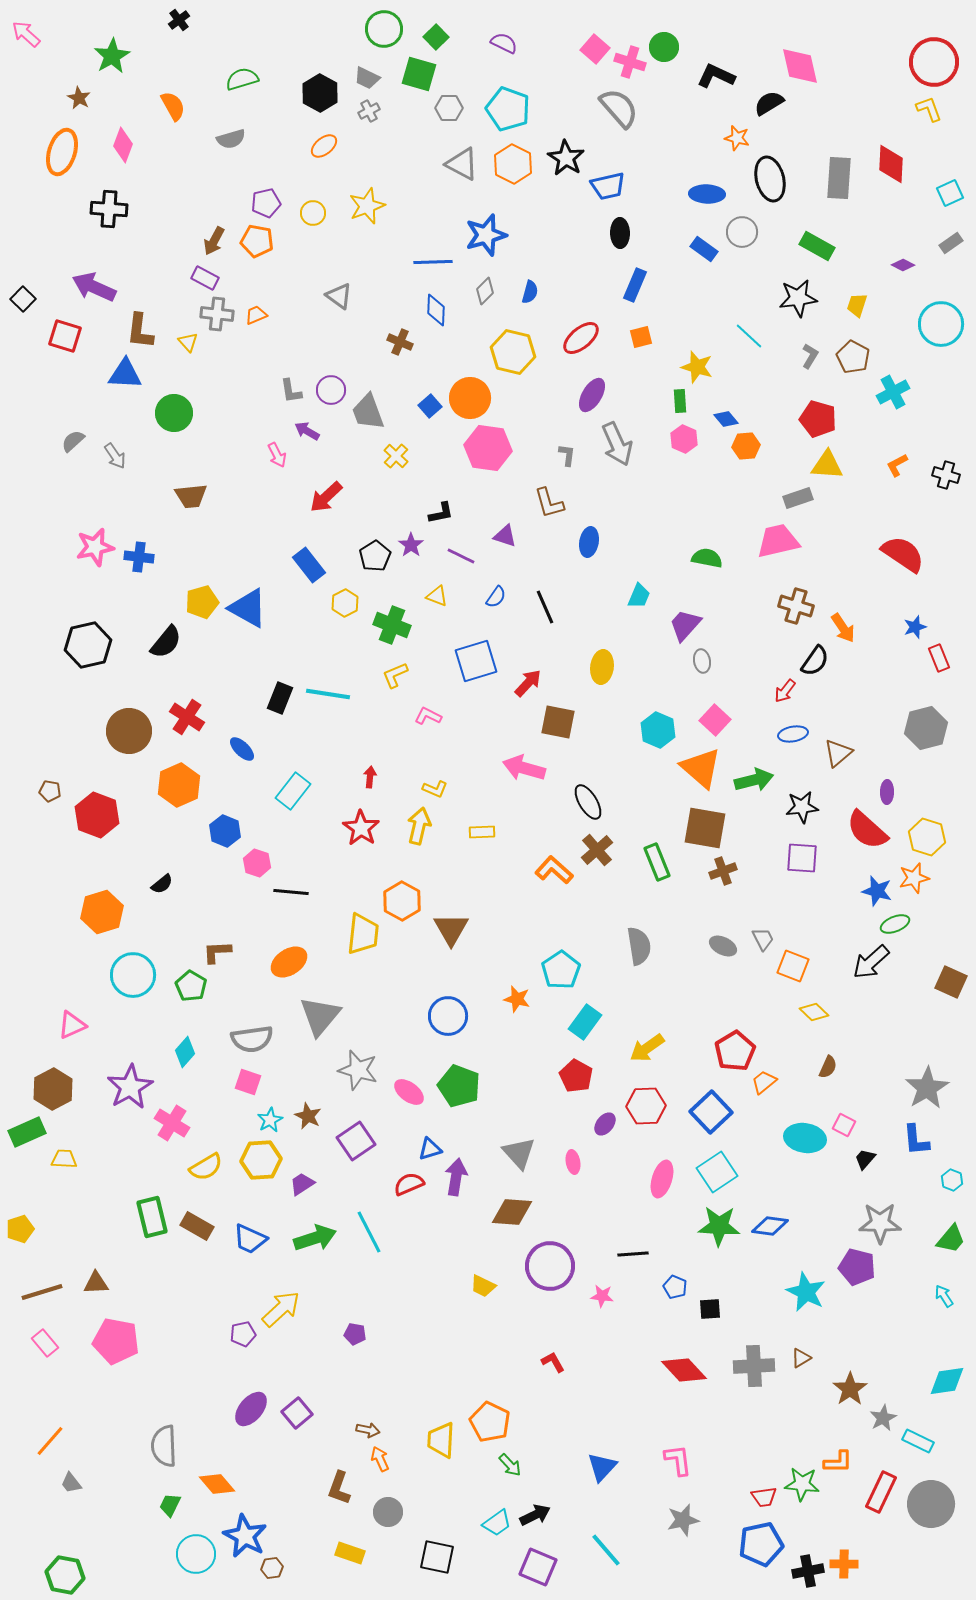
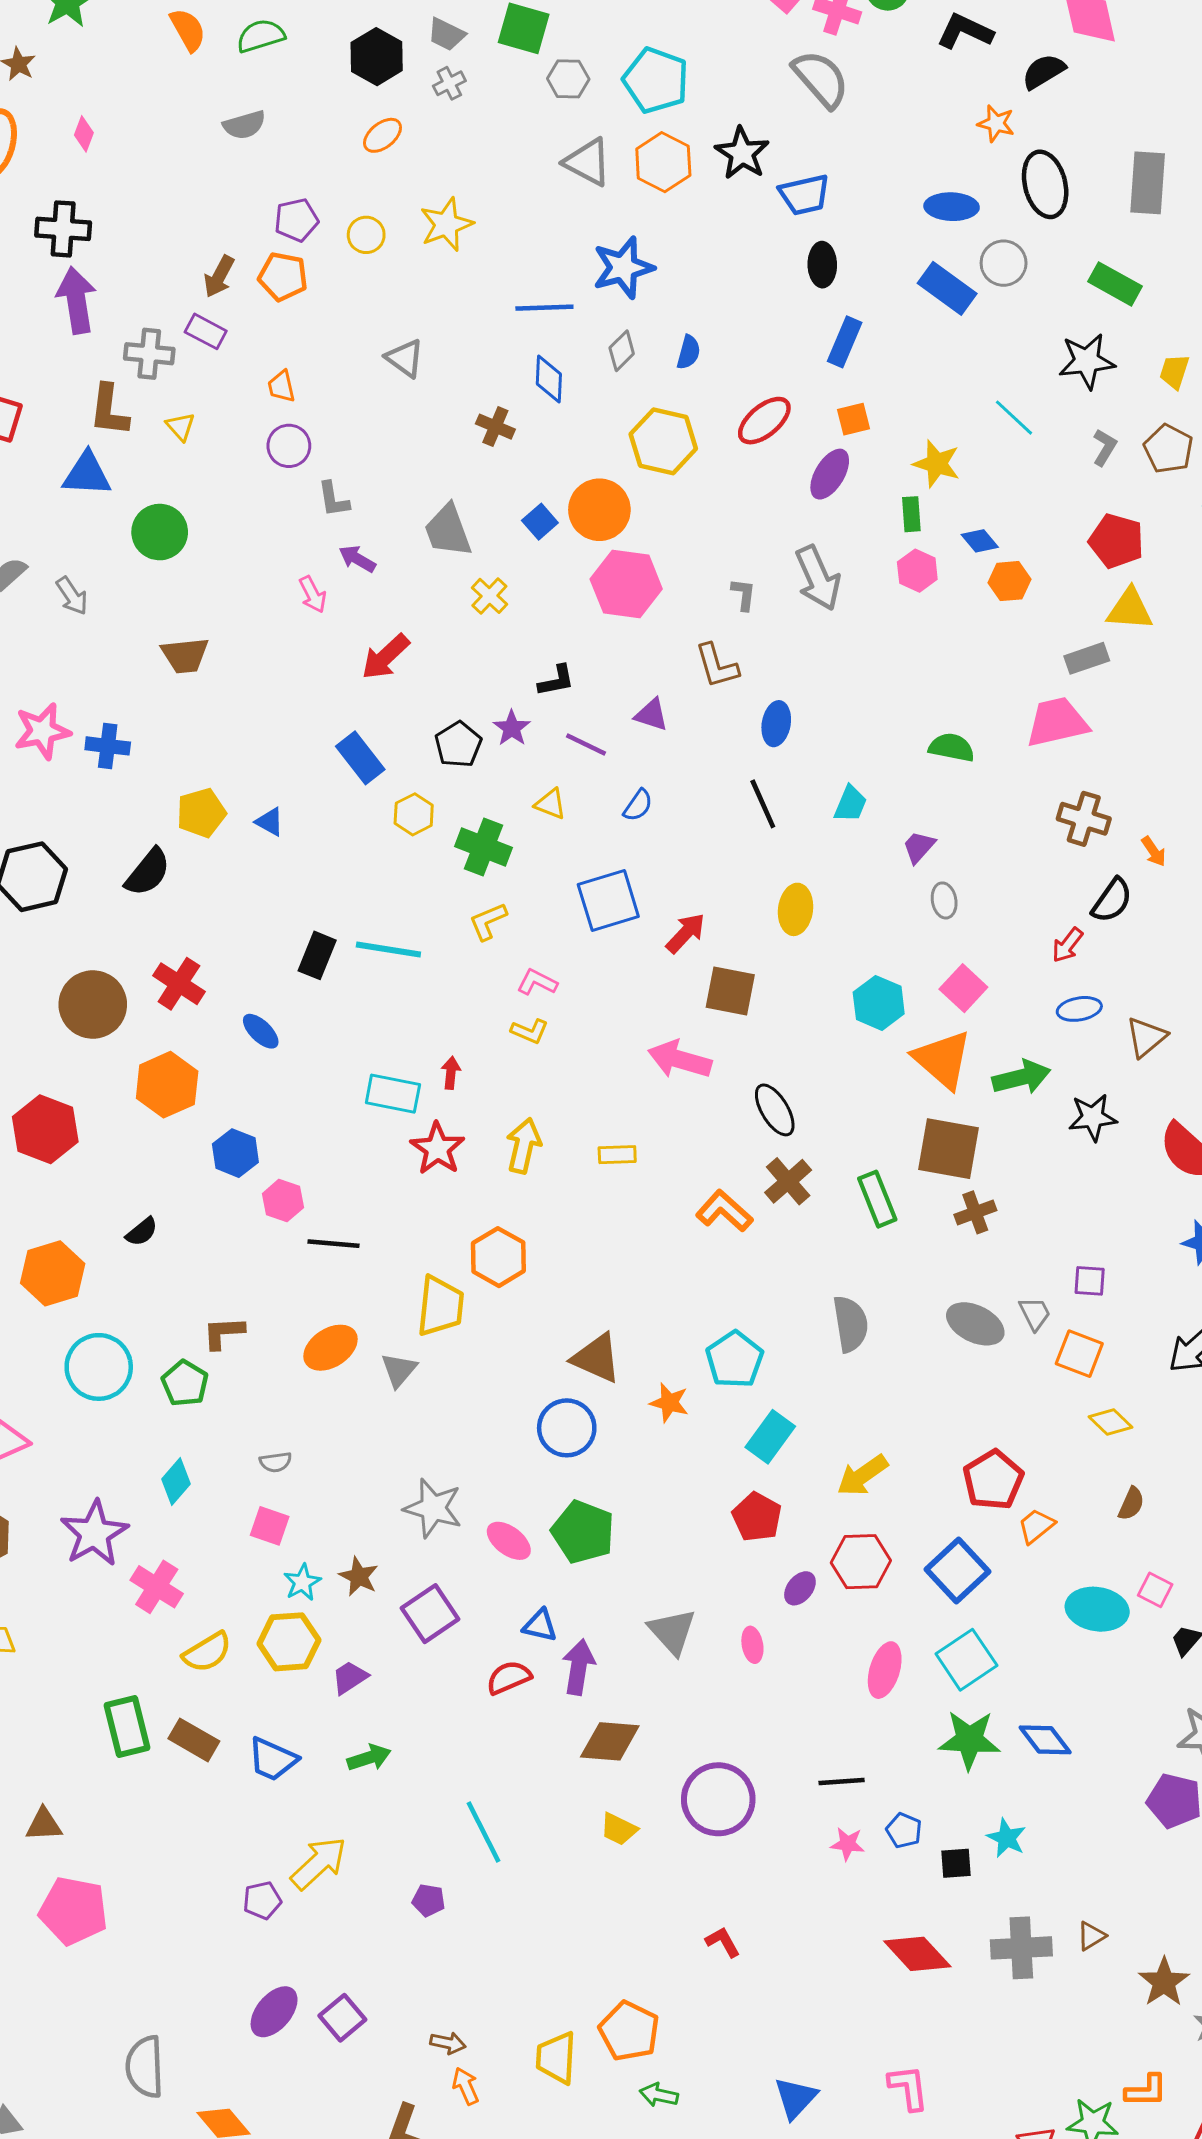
orange semicircle: (173, 106) -> (188, 30), moved
pink diamond: (123, 145) -> (84, 134), size x0.7
blue rectangle: (704, 249) -> (947, 288), size x1.4
purple arrow: (94, 287) -> (76, 300), moved, turned 57
gray cross: (217, 314) -> (149, 354), moved
orange trapezoid: (256, 315) -> (281, 386), turned -80
purple circle: (331, 390) -> (289, 446), moved
purple ellipse: (592, 395) -> (830, 474), moved
black line: (545, 607) -> (763, 804), moved
blue triangle: (248, 608) -> (270, 822), size x0.5
purple trapezoid: (685, 625) -> (919, 847), size x0.7
orange arrow: (843, 628) -> (1154, 851), size x0.7
yellow L-shape: (435, 789) -> (530, 1031), moved
cyan rectangle: (293, 791) -> (393, 1094), moved, turned 63
purple square: (802, 858) -> (1090, 1281), moved, size x0.7
brown triangle: (451, 929) -> (596, 1358), moved, turned -36
gray ellipse: (723, 946) -> (975, 1324), size x1.4
gray triangle: (320, 1016) -> (399, 1370), moved, size x0.6
gray semicircle: (252, 1039) -> (276, 1462), size x0.5
blue triangle: (430, 1149) -> (540, 1625), turned 30
brown diamond: (512, 1212) -> (610, 1741), moved
blue diamond: (770, 1226) -> (1045, 1740), turned 45
cyan line: (369, 1232) -> (484, 1832), moved
green arrow: (315, 1238) -> (369, 1758), size x0.7
cyan star: (806, 1292) -> (1006, 1838), moved, size x0.7
pink star: (602, 1296) -> (848, 1844), moved
green arrow: (510, 1465) -> (659, 2095), turned 145

